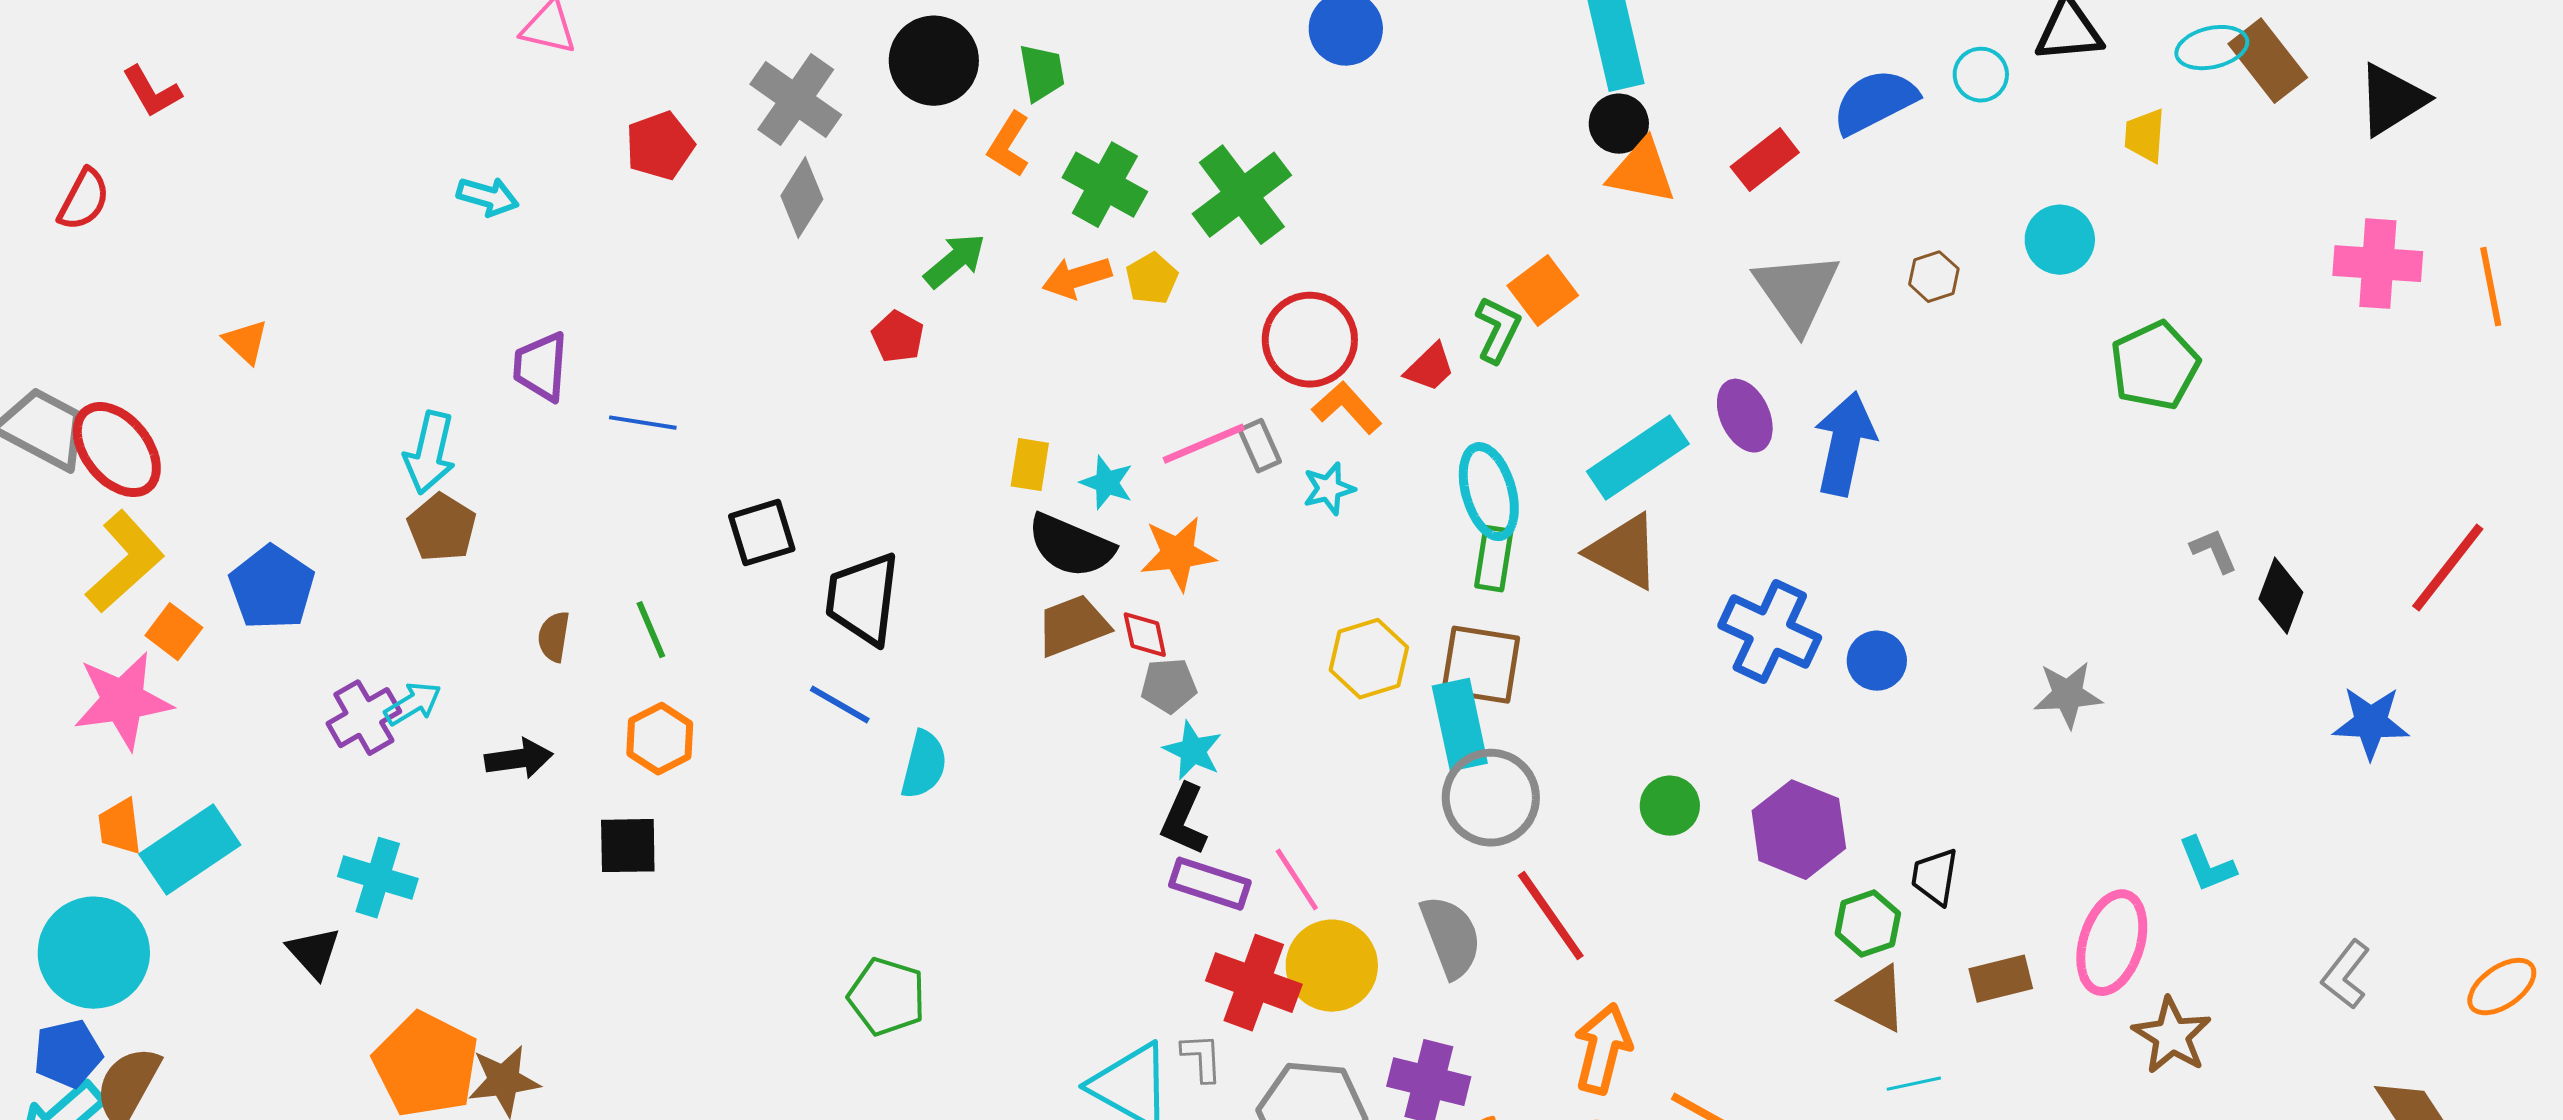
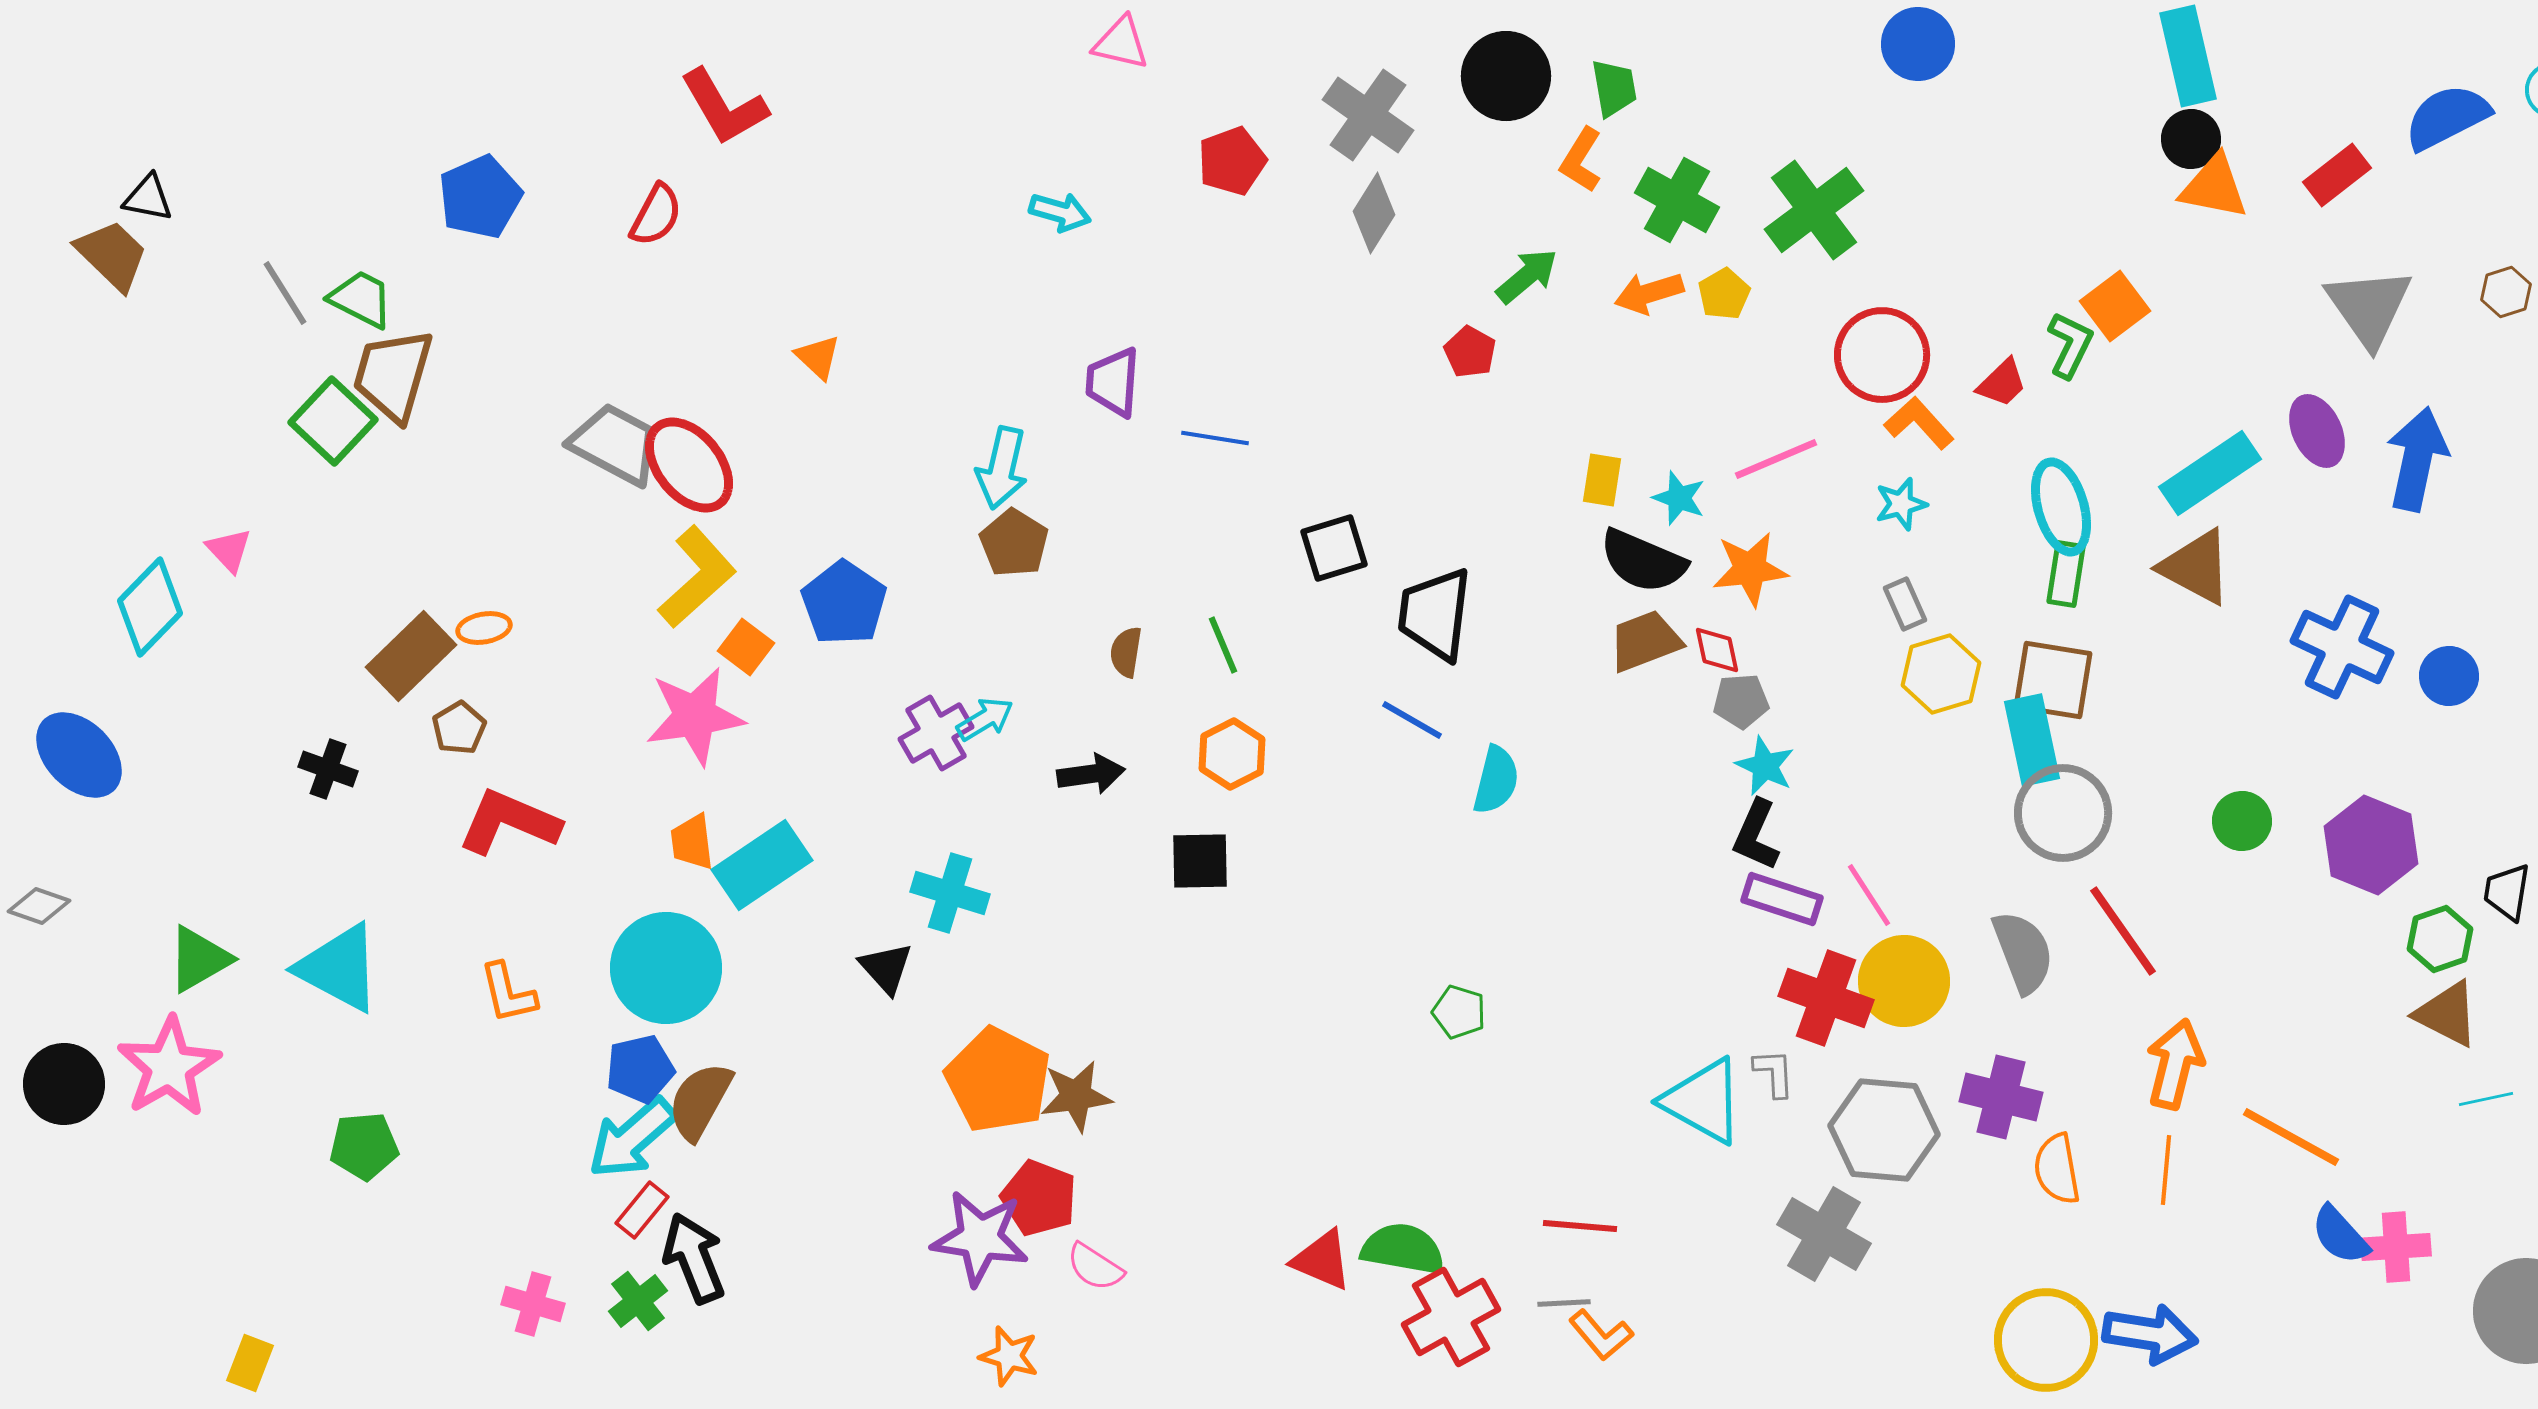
red L-shape: (152, 92) -> (724, 107), size x1.5
gray rectangle: (1260, 446) -> (1905, 604), moved
green pentagon: (887, 997) -> (1459, 1012), size x0.7

